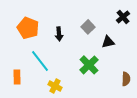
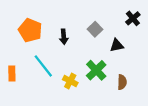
orange rectangle: (17, 77) -> (12, 73), moved
brown semicircle: (126, 79) -> (122, 82), moved
yellow cross: (55, 86) -> (70, 81), moved

